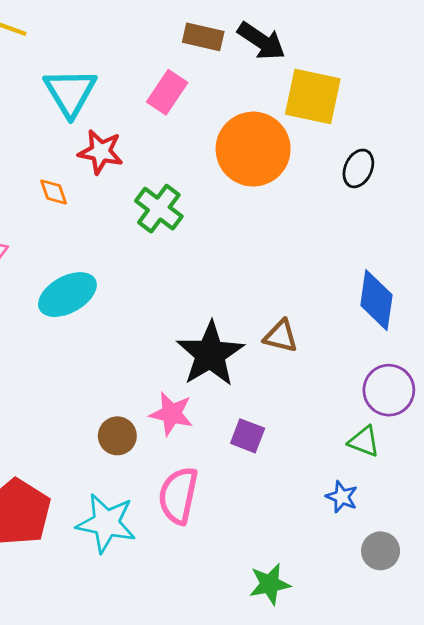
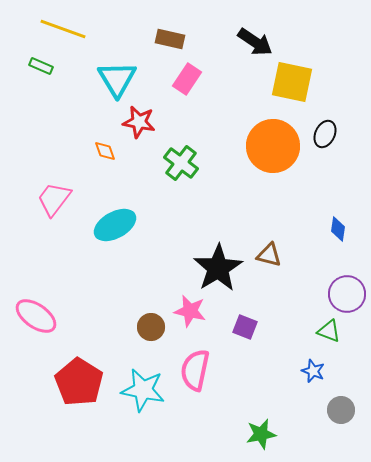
brown rectangle: (203, 37) -> (170, 39), moved
orange circle: (253, 149) -> (273, 146), moved
blue diamond: (376, 300) -> (338, 229), size x0.6

